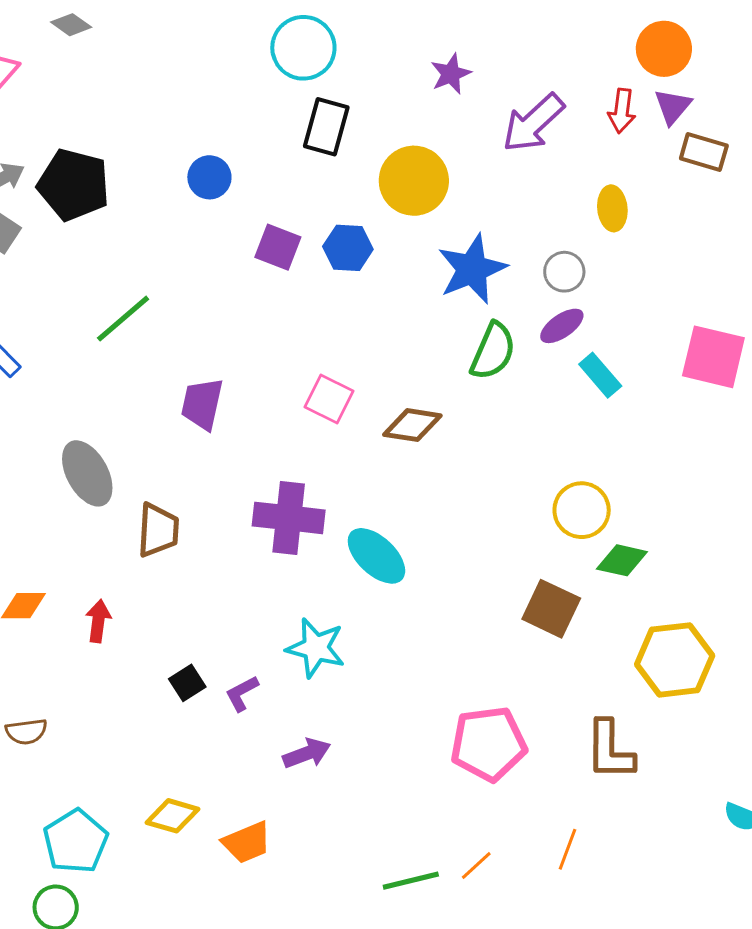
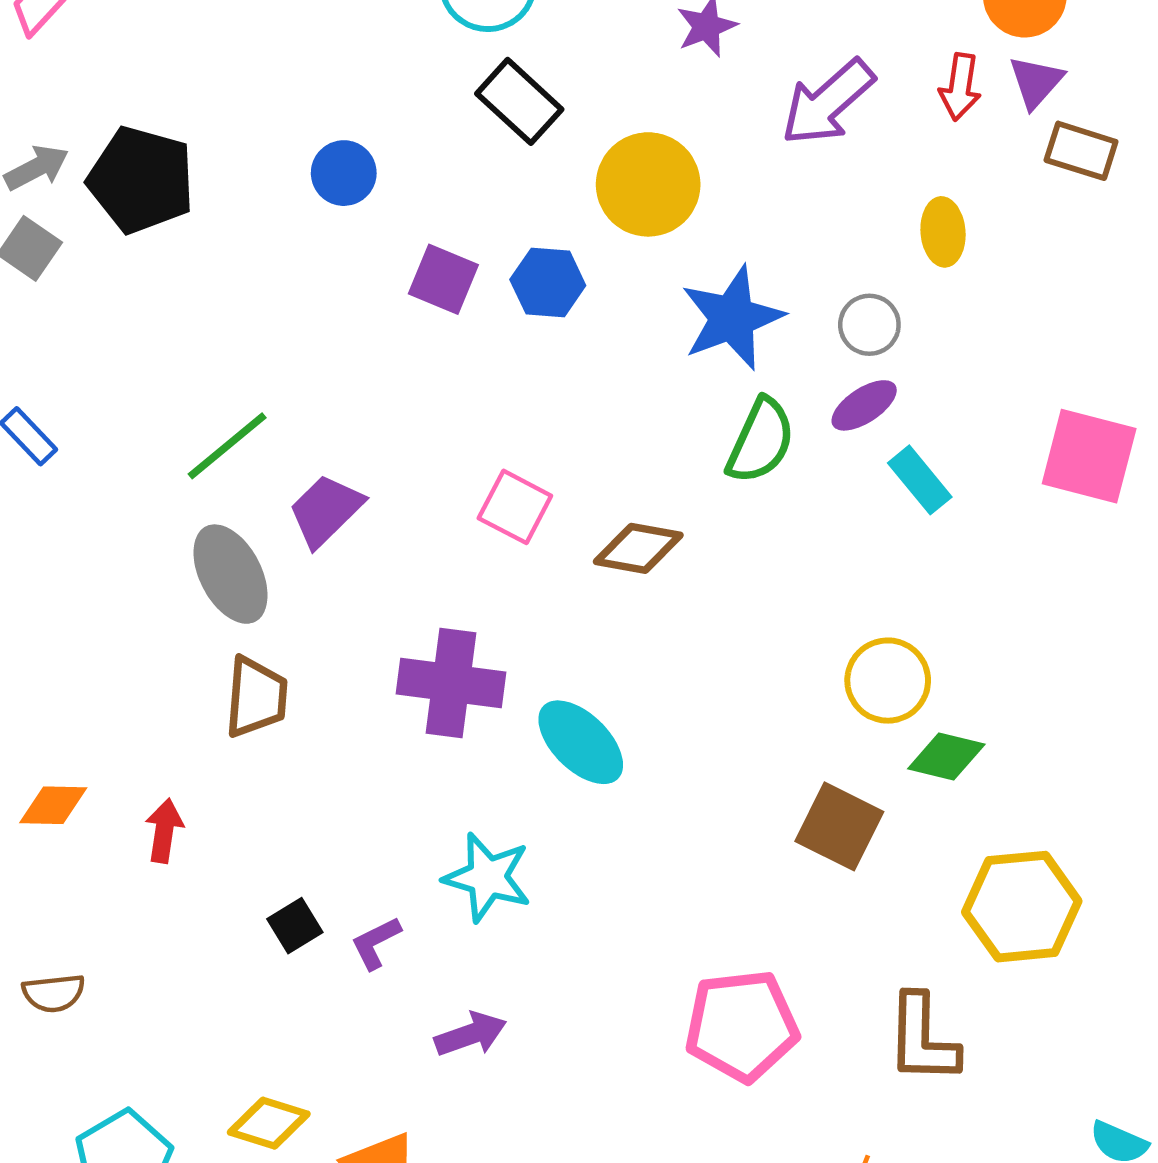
black rectangle: (326, 127) -> (519, 101), turned -64
green line: (123, 319) -> (227, 446), moved
purple trapezoid: (202, 404) -> (326, 510), turned 32
gray ellipse: (87, 473) -> (231, 574), moved

